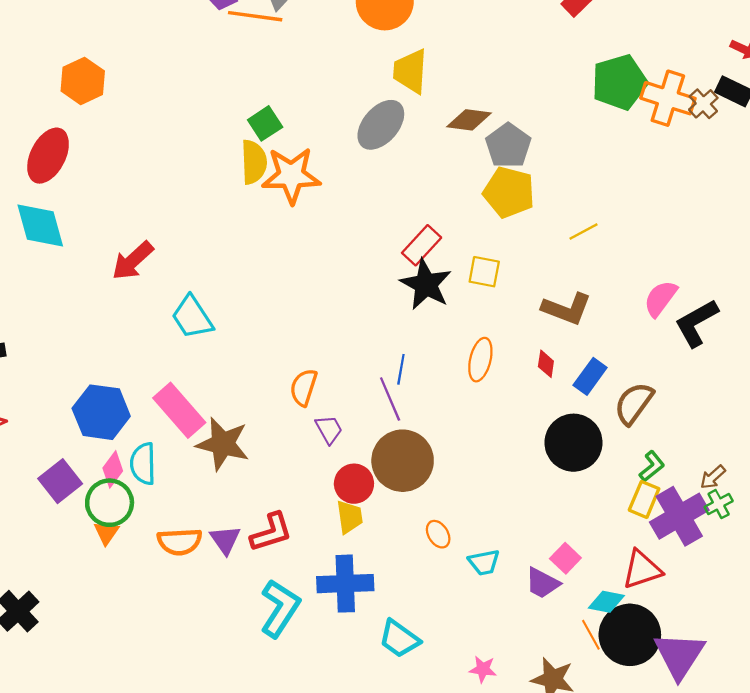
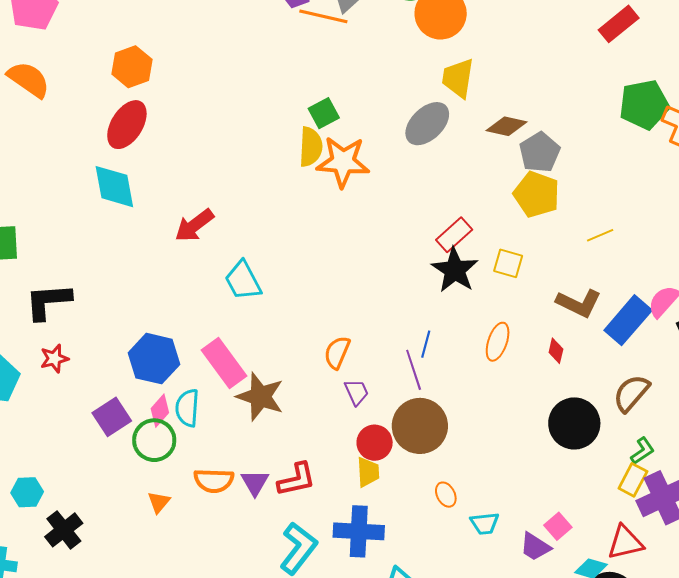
orange hexagon: (83, 81) -> (132, 67), moved
blue rectangle: (590, 376) -> (628, 320), moved, size x1.5
orange triangle: (106, 533) -> (159, 502), moved

